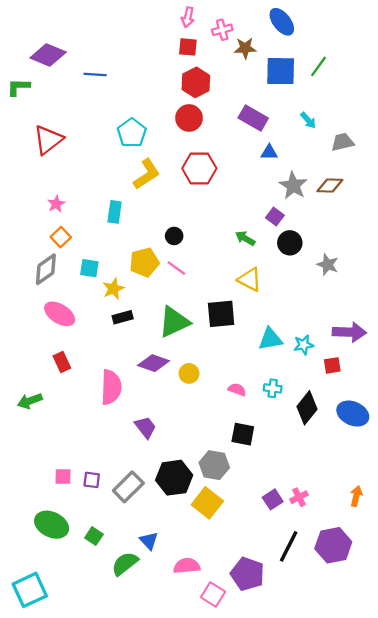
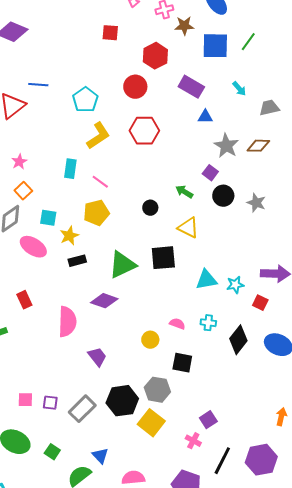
red square: (188, 47) -> (110, 33), moved
blue line: (95, 74) -> (38, 85), moved
red hexagon: (196, 82) -> (155, 56), moved
black circle: (174, 236) -> (150, 208), moved
gray star: (328, 265) -> (256, 203), moved
pink line: (176, 268) -> (100, 182), moved
pink ellipse: (60, 314) -> (33, 247), moved
red square: (332, 365) -> (260, 303), turned 35
yellow circle: (189, 373) -> (150, 340), moved
pink cross: (299, 497) -> (193, 441), moved, turned -35

